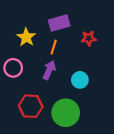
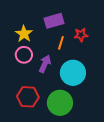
orange line: (54, 47) -> (61, 43), moved
pink circle: (13, 68) -> (24, 55), moved
cyan circle: (80, 80) -> (73, 73), size x1.6

